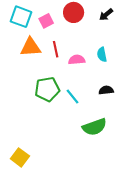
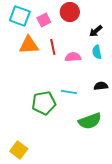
black arrow: (106, 15) -> (96, 31), moved
green pentagon: (47, 89) -> (44, 103), moved
cyan line: (72, 97) -> (69, 92), turned -42

